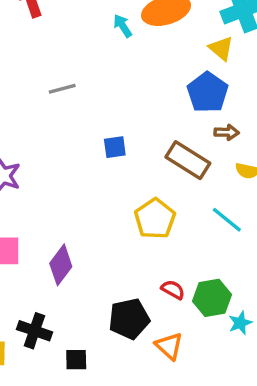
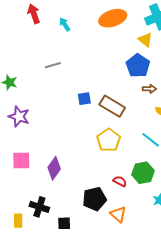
cyan arrow: (123, 26) -> (65, 24), moved
brown rectangle: (188, 160) -> (112, 106), moved
green hexagon: (212, 298) -> (143, 173), moved

